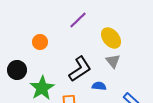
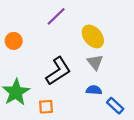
blue semicircle: (99, 86) -> (94, 90), moved

